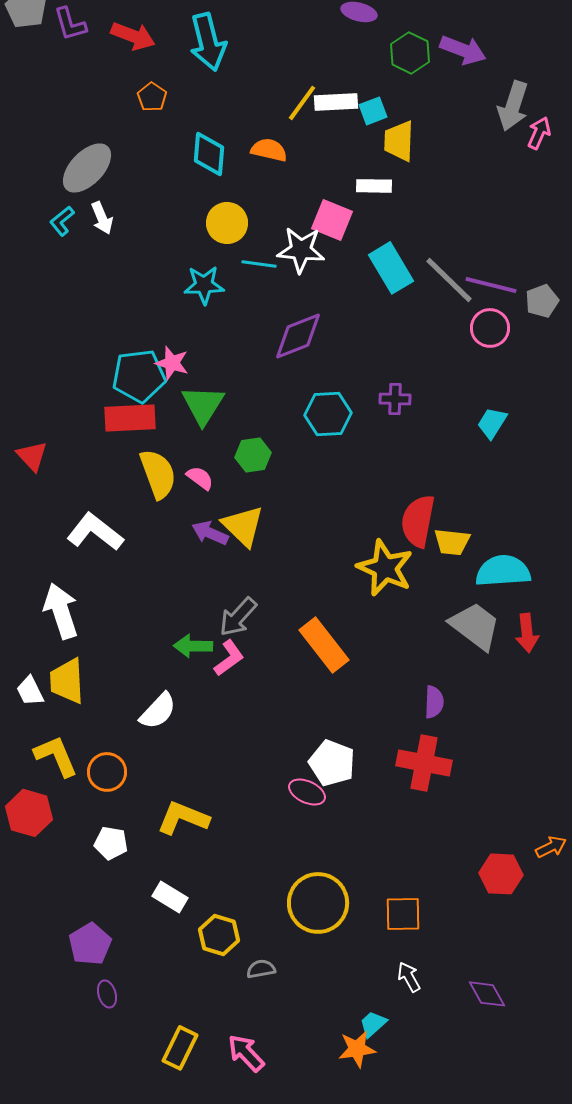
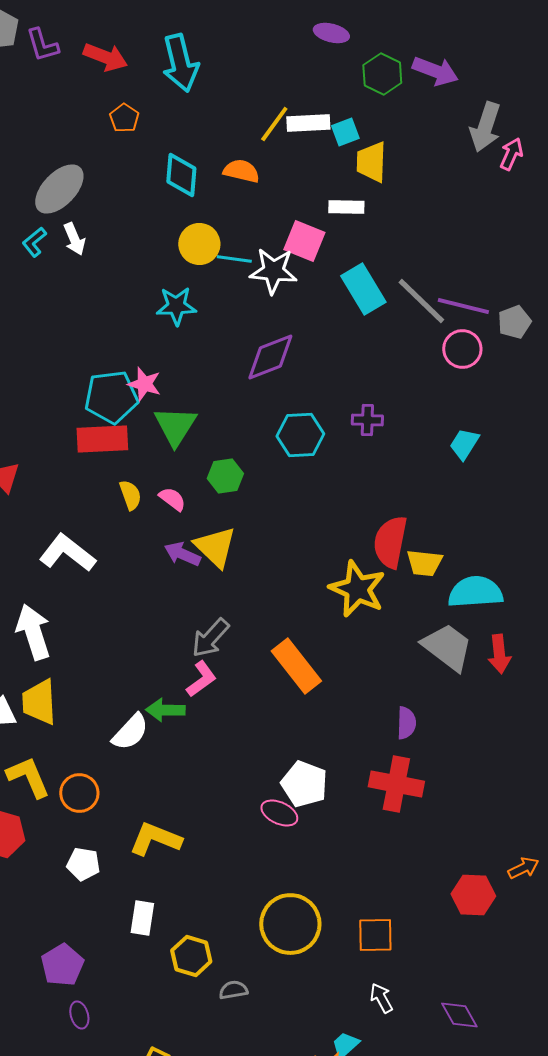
cyan line: (259, 264) -> (234, 259), moved
yellow semicircle: (158, 474) -> (130, 495), size x0.6
green arrow: (193, 646) -> (165, 710), moved
white rectangle: (170, 897) -> (142, 918), turned 68

